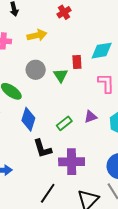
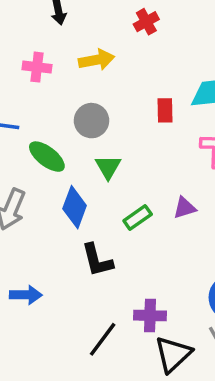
green triangle: (61, 75) -> (108, 167), moved
purple cross: (72, 162) -> (150, 316), moved, size x0.7

